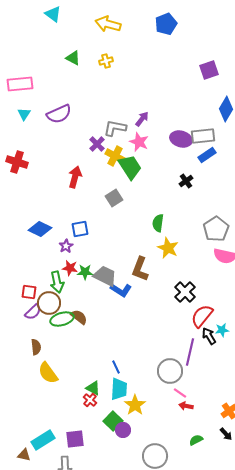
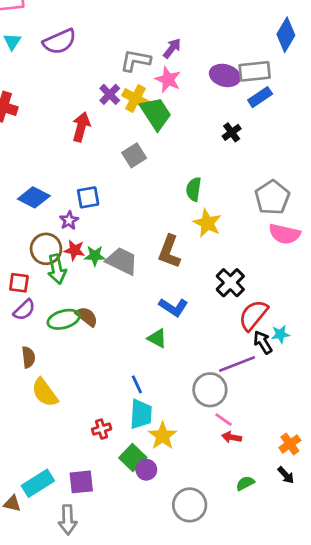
purple cross: (97, 144) -> (110, 94), moved
blue L-shape: (121, 290) -> (173, 307), moved
brown circle: (49, 303) -> (46, 249), moved
purple line: (190, 352) -> (237, 364), turned 56
green triangle: (93, 388) -> (157, 338), moved
red cross: (90, 400) -> (102, 429), turned 32

